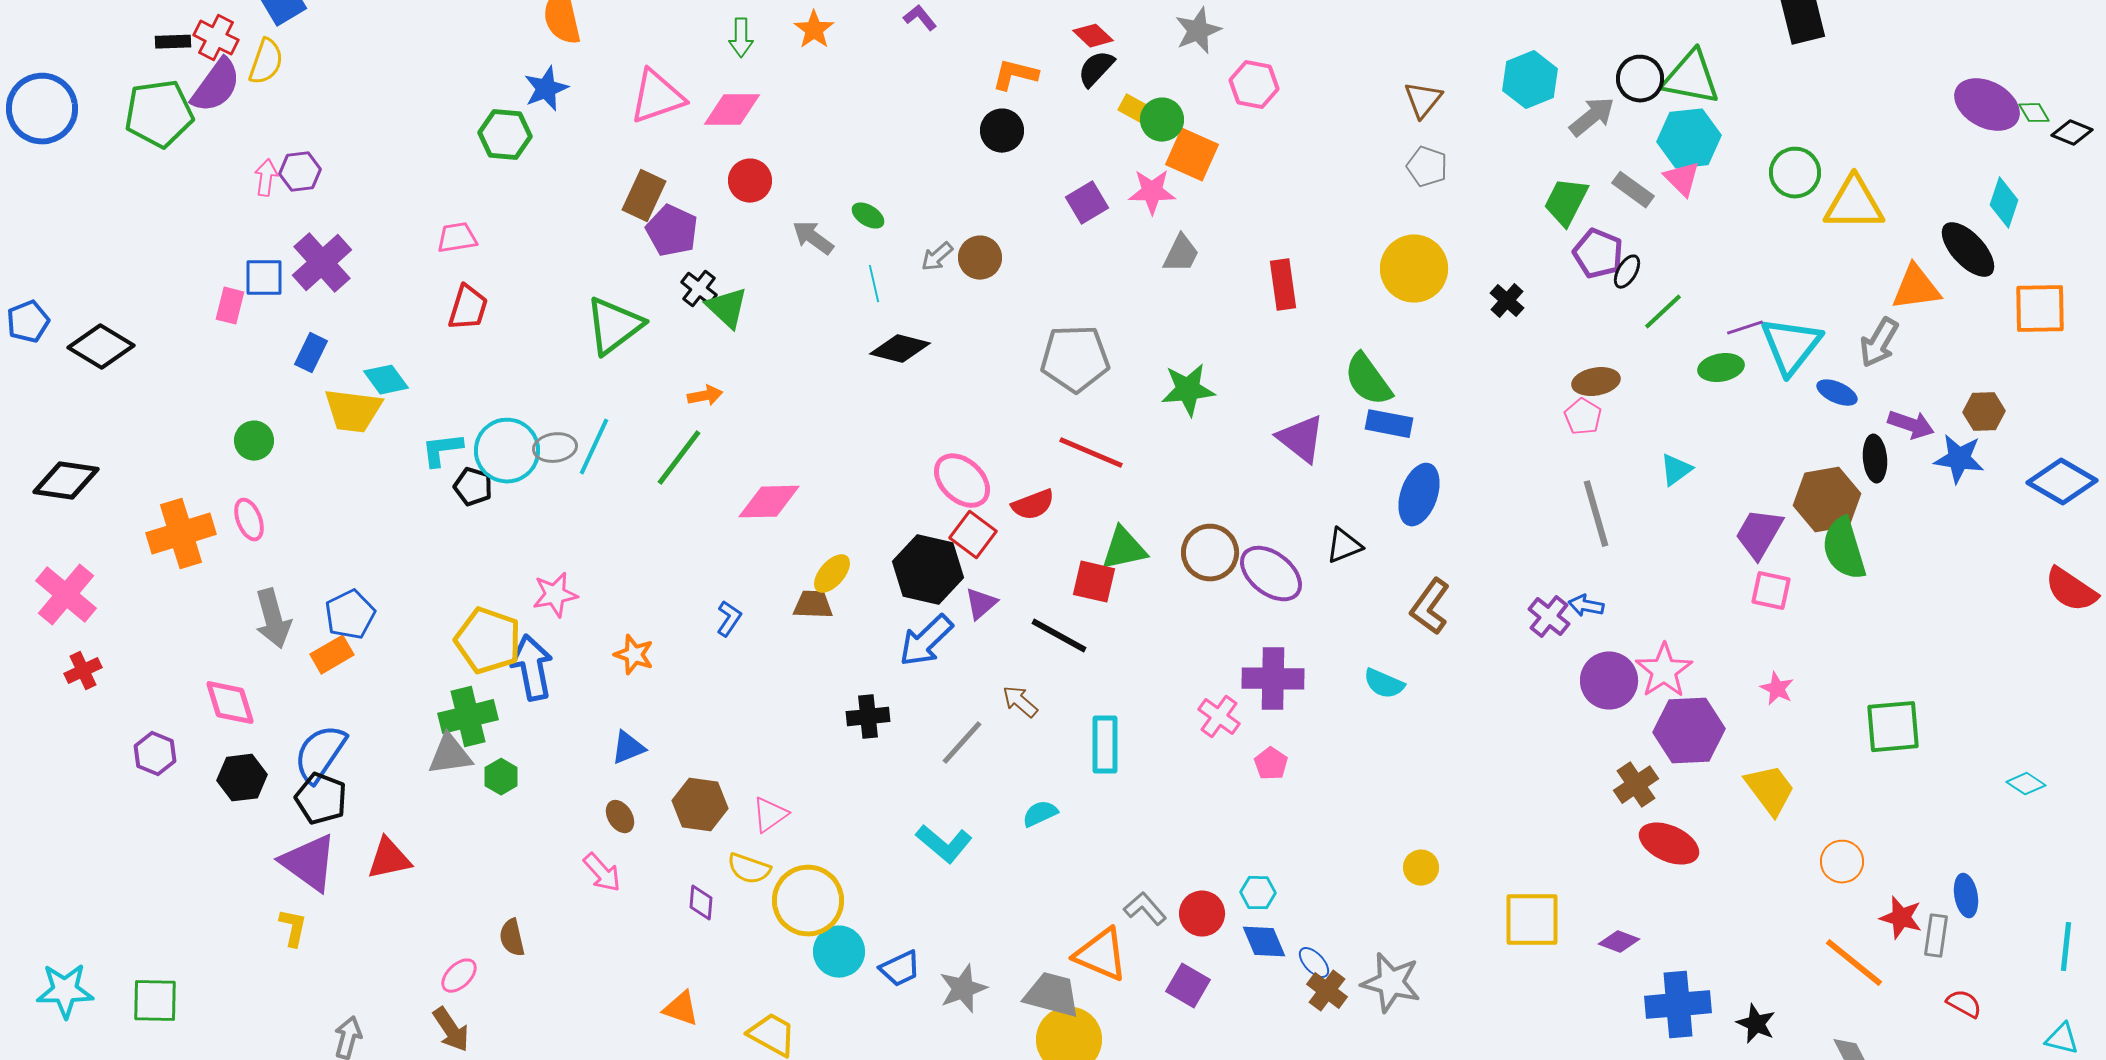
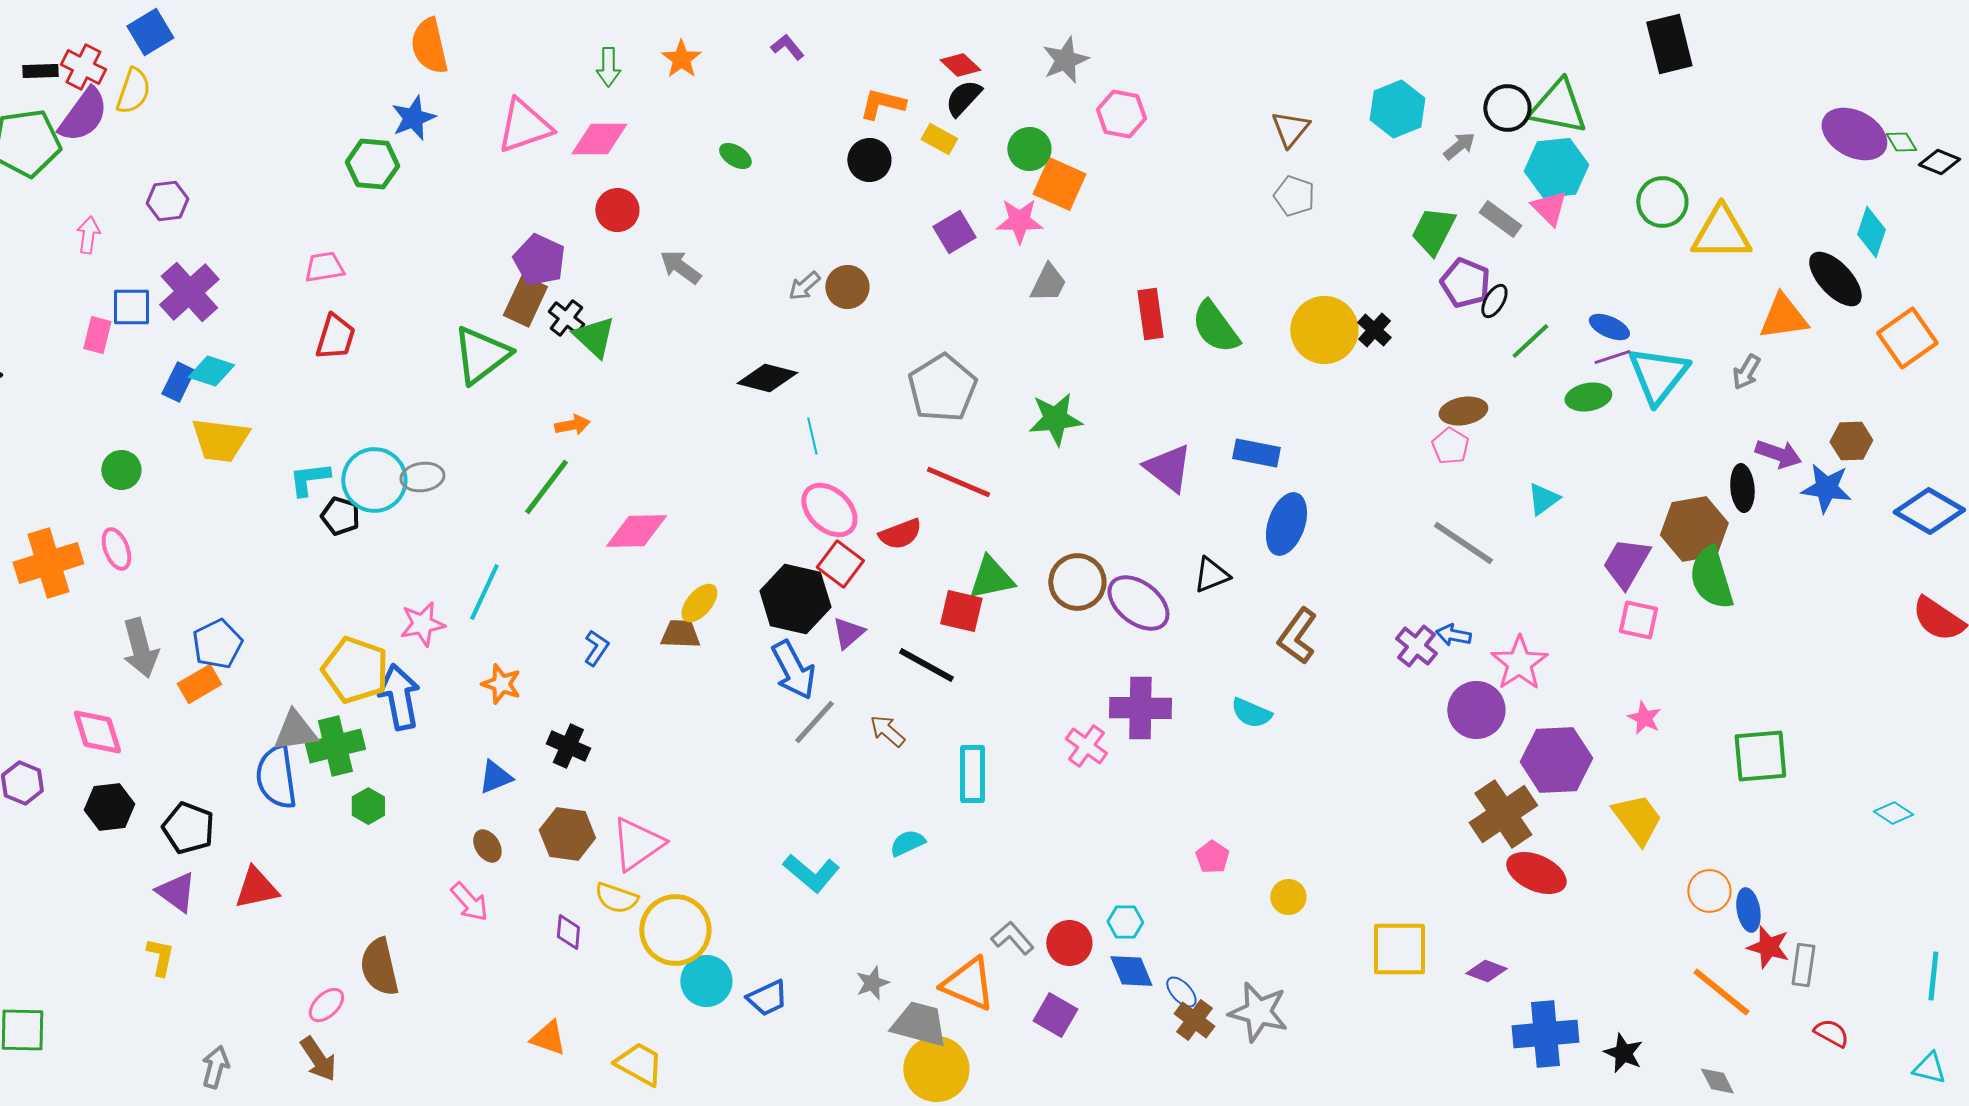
yellow rectangle: (1136, 110) -> (939, 139), moved
gray arrow: (1592, 117) -> (1459, 146), size x0.7
pink arrow: (266, 178) -> (88, 235), moved
brown rectangle: (644, 196) -> (525, 301), moved
green ellipse: (868, 216) -> (735, 156), moved
yellow circle: (1414, 269) -> (1324, 330), moved
cyan line: (874, 284) -> (812, 436), moved
orange square: (2040, 309) -> (1907, 338), turned -34
gray arrow: (1879, 343) -> (1746, 372), size x0.7
gray pentagon: (1075, 359) -> (942, 388), turned -30
cyan diamond: (386, 380) -> (211, 371), moved, turned -36
green semicircle: (1368, 380) -> (1215, 327), moved
blue ellipse: (1837, 393) -> (1609, 327), moved
cyan line: (594, 447) -> (484, 592), moved
gray line: (1596, 514) -> (1463, 543), turned -40
blue arrow: (926, 641) -> (793, 670), turned -74
pink star: (1664, 671) -> (1519, 663), moved
black cross: (868, 717) -> (568, 746), moved, turned 30
gray line: (962, 743) -> (814, 722), moved
blue semicircle: (320, 754) -> (276, 777), moved, turned -42
gray triangle: (450, 755) -> (295, 731), moved
pink pentagon: (1271, 764) -> (1212, 857), moved
brown cross: (1636, 785) -> (1503, 814), size x1.5
pink triangle: (770, 815) -> (637, 844), size x1.5
purple triangle: (309, 863) -> (176, 892), size x0.7
blue ellipse: (1966, 896) -> (1748, 910), moved
brown semicircle: (512, 938) -> (379, 967), size x1.5
gray star: (963, 989) -> (872, 983), moved, size x0.7

